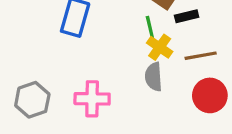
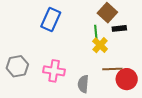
brown line: (201, 56) -> (112, 69), moved
gray semicircle: (154, 77) -> (83, 84), moved

